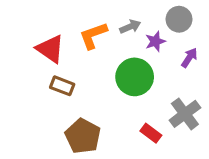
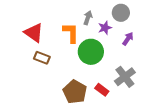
gray arrow: (130, 27) -> (88, 18), turned -48
orange L-shape: (93, 36) -> (71, 33), moved, turned 110
brown pentagon: (83, 136) -> (75, 92), moved

